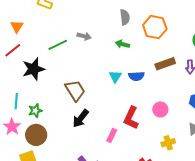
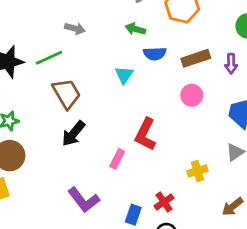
gray arrow: (84, 36) -> (75, 29), moved
green line: (58, 45) -> (49, 58), moved
blue semicircle: (136, 76) -> (155, 54), moved
pink circle: (160, 109) -> (192, 95), moved

